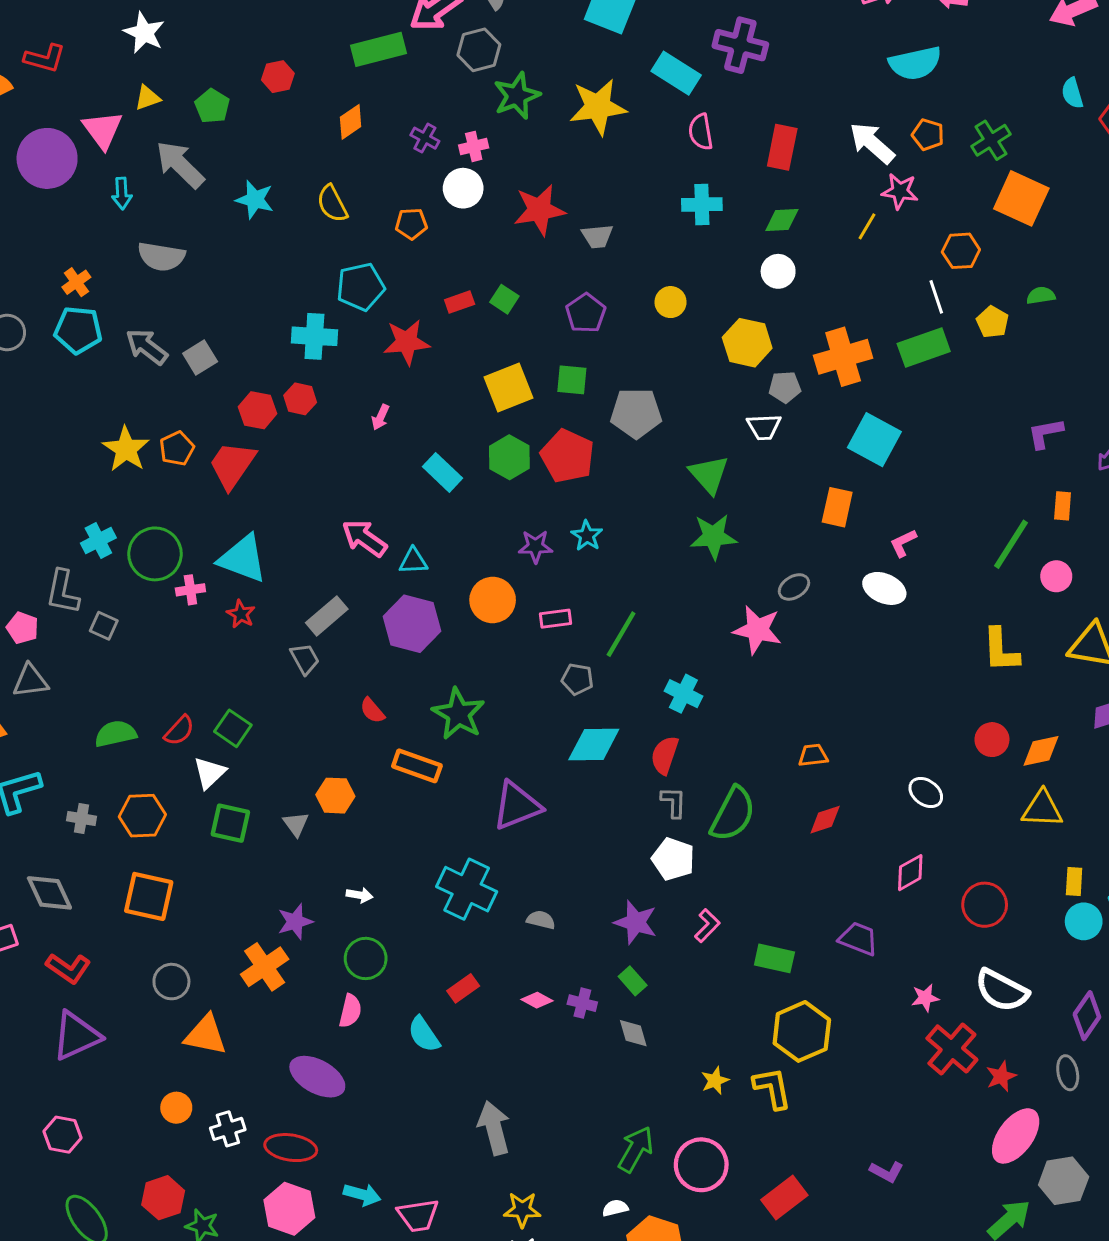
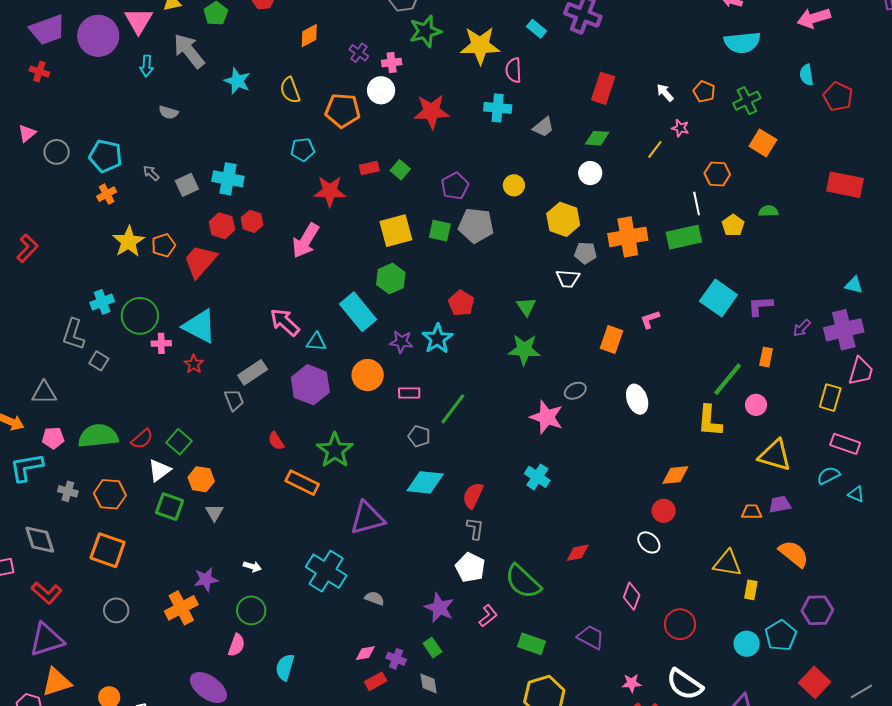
cyan semicircle: (915, 63) -> (742, 42), moved
cyan rectangle: (676, 73) -> (536, 29), size x0.6
pink semicircle: (701, 132) -> (514, 70), moved
white arrow: (872, 143) -> (665, 93), size x0.6
pink star: (900, 191) -> (680, 128), size x0.7
orange square: (1021, 198) -> (763, 143), size x0.7
cyan cross: (702, 204) -> (498, 108), moved
orange pentagon: (411, 224) -> (343, 110), size x1.6
gray trapezoid: (597, 236) -> (543, 127), moved, turned -40
gray semicircle: (161, 257) -> (168, 112), size x0.6
orange cross: (76, 282) -> (107, 194), moved
cyan pentagon: (361, 287) -> (303, 150), size x0.7
cyan cross: (314, 336) -> (228, 179), moved
gray arrow: (147, 347) -> (151, 173), size x0.6
gray pentagon: (636, 413) -> (476, 225), moved
pink arrow: (380, 417) -> (306, 241), size x2.0
cyan square: (874, 440) -> (718, 298), moved
red pentagon: (567, 456) -> (461, 303), moved, size x0.7
cyan rectangle: (442, 472) -> (358, 312), moved, size x1.4
green triangle: (709, 474) -> (526, 307), size x0.7
cyan star: (587, 536) -> (437, 339), size x1.4
pink L-shape: (903, 543) -> (650, 319), moved
white ellipse: (884, 588) -> (637, 399), turned 40
pink pentagon: (22, 628) -> (53, 438), moved, turned -30
yellow L-shape: (1001, 650) -> (710, 421), moved
cyan cross: (683, 694) -> (537, 477), moved
green semicircle: (116, 734) -> (98, 436), size x1.4
red circle: (992, 740) -> (664, 511), moved
orange diamond: (1041, 751) -> (675, 475), moved
orange trapezoid: (813, 755) -> (752, 512), moved
orange hexagon: (335, 796) -> (201, 479), moved
green semicircle: (733, 814) -> (523, 582), moved, turned 99
pink diamond: (910, 873) -> (632, 596), turned -48
yellow rectangle: (1074, 882) -> (751, 590), moved
red rectangle: (463, 988) -> (376, 681), moved
pink diamond: (537, 1000) -> (365, 653), turned -45
cyan semicircle: (424, 1034) -> (285, 667), turned 44
orange triangle: (206, 1035) -> (57, 682), moved, turned -36

